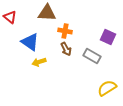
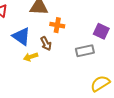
brown arrow: (66, 49) -> (46, 44), moved
gray rectangle: (92, 56) -> (85, 51), turned -42

